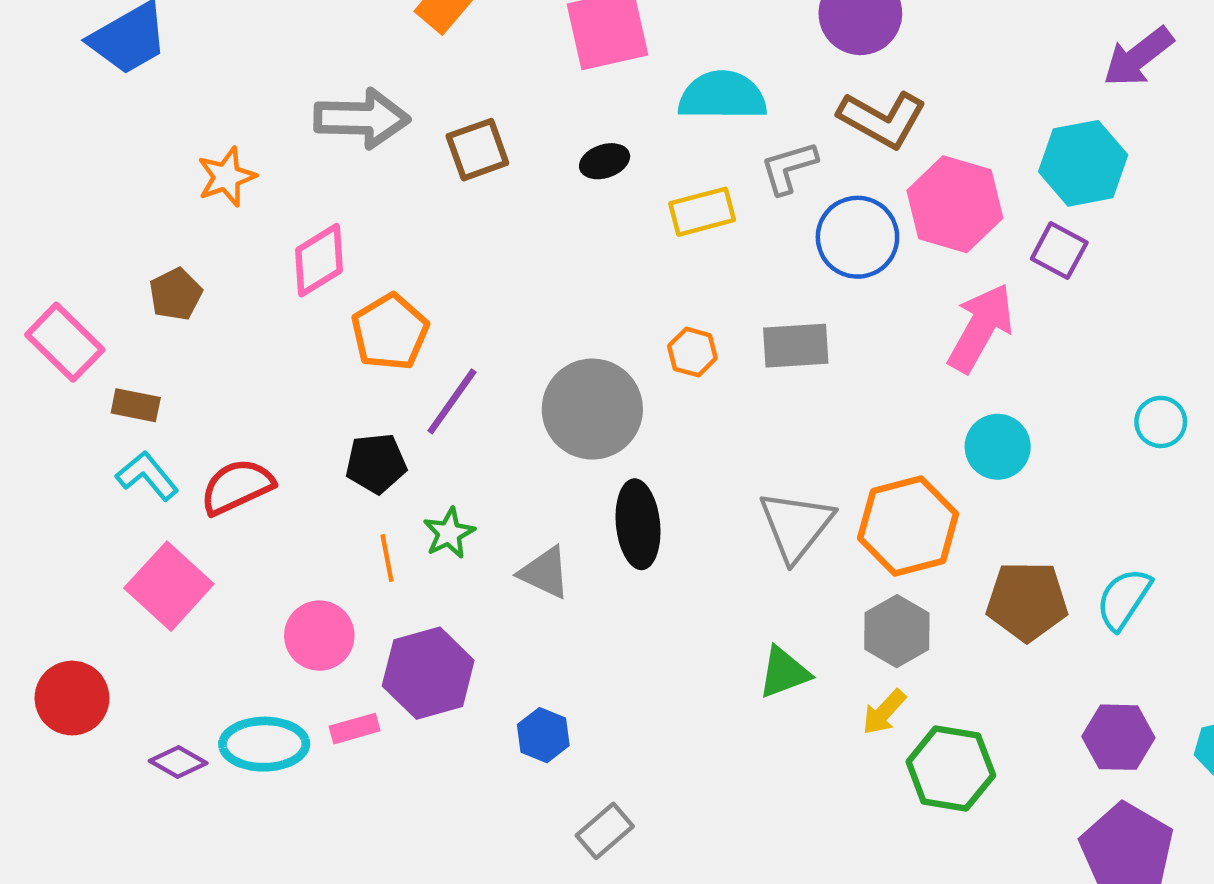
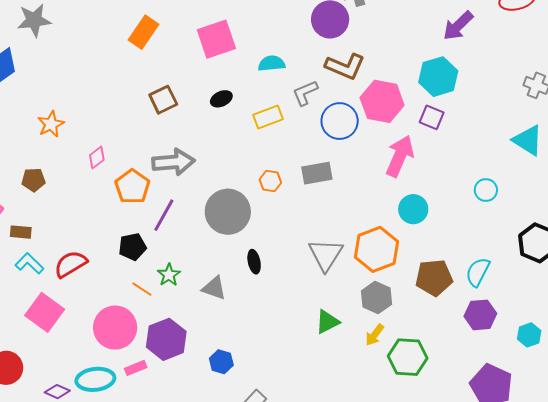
cyan semicircle: (722, 96) -> (272, 64), size x0.7
gray arrow: (362, 118) -> (173, 162), moved
pink diamond: (319, 260) -> (97, 157), size x0.7
brown pentagon: (176, 294) -> (33, 180), turned 30
black ellipse: (638, 524) -> (254, 262), size x0.6
orange line: (387, 558) -> (142, 289), turned -40
pink circle: (319, 636) -> (115, 328), size x1.4
purple hexagon: (1118, 737) -> (480, 315), moved

